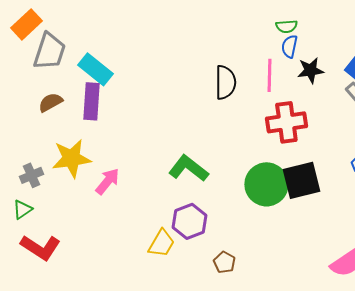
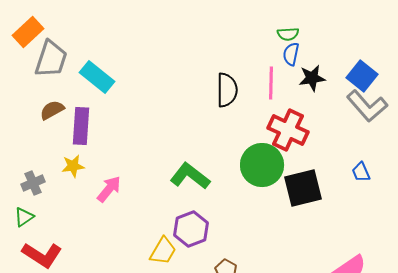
purple rectangle: (91, 101) -> (81, 126), moved
red cross: (286, 122) -> (288, 130), turned 33
yellow star: (71, 158) -> (73, 166), size x0.6
green circle: (266, 184) -> (262, 165), moved

